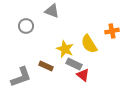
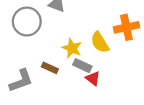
gray circle: (26, 26) -> (27, 22), size x1.6
orange cross: (112, 31) -> (126, 27), size x1.5

